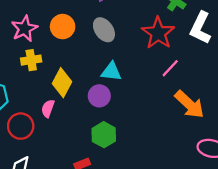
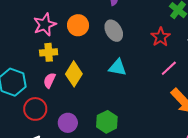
red star: (158, 33) -> (161, 37), size x0.7
purple circle: (99, 96) -> (68, 123), moved
pink semicircle: (48, 108) -> (49, 80), moved

